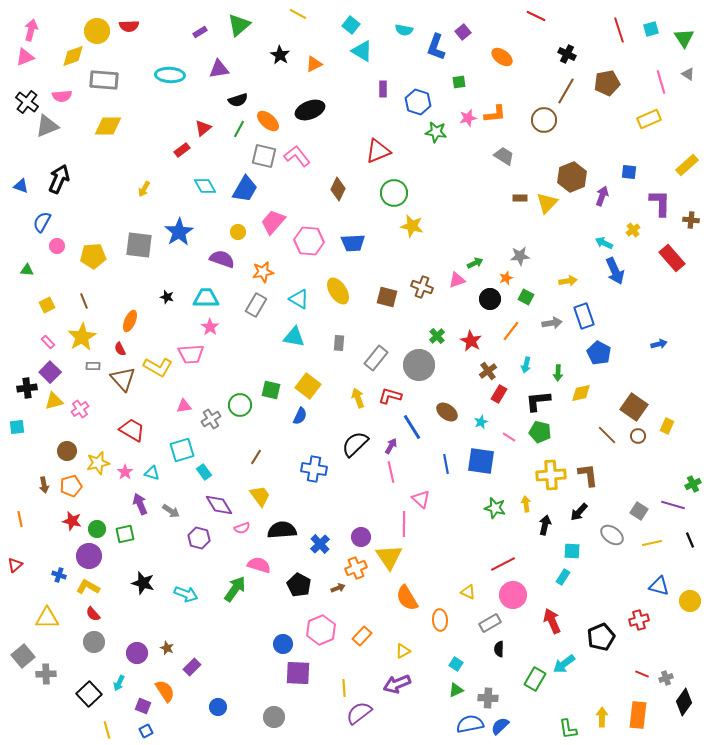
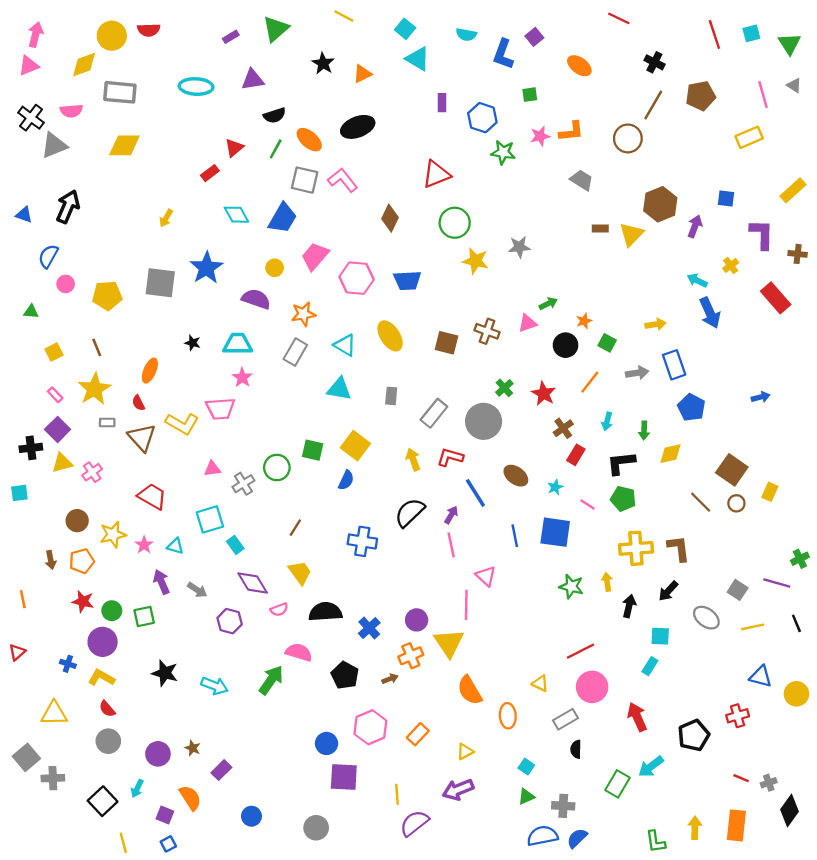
gray star: (520, 256) -> (519, 247), moved

